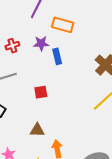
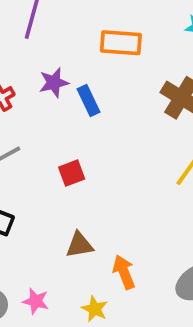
orange rectangle: (63, 25) -> (121, 43), moved

